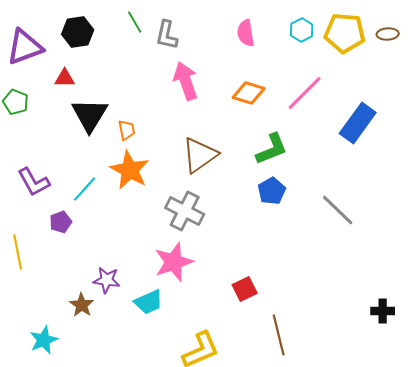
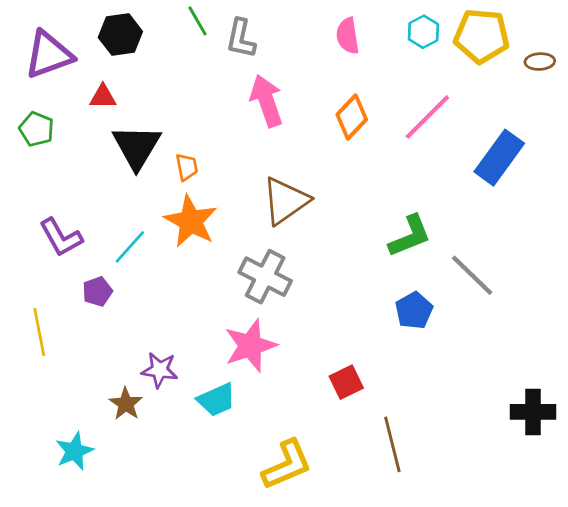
brown ellipse: (388, 34) -> (540, 62), moved
orange diamond: (249, 93) -> (352, 117), turned -64
green L-shape: (272, 149) -> (410, 236), moved
blue pentagon: (272, 191) -> (414, 310), moved
black cross: (383, 311) -> (533, 412), size x1.4

